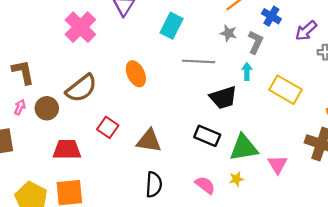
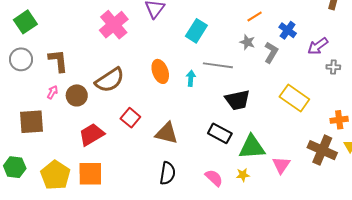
cyan arrow: (247, 71) -> (191, 78), moved
red trapezoid: (67, 150) -> (92, 135), turned -36

